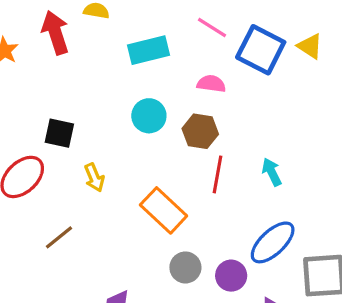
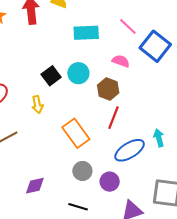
black square: (59, 133) -> (51, 76), moved, turned 30
cyan arrow: (272, 172) -> (159, 138), moved
blue ellipse: (273, 242) -> (130, 150), moved

